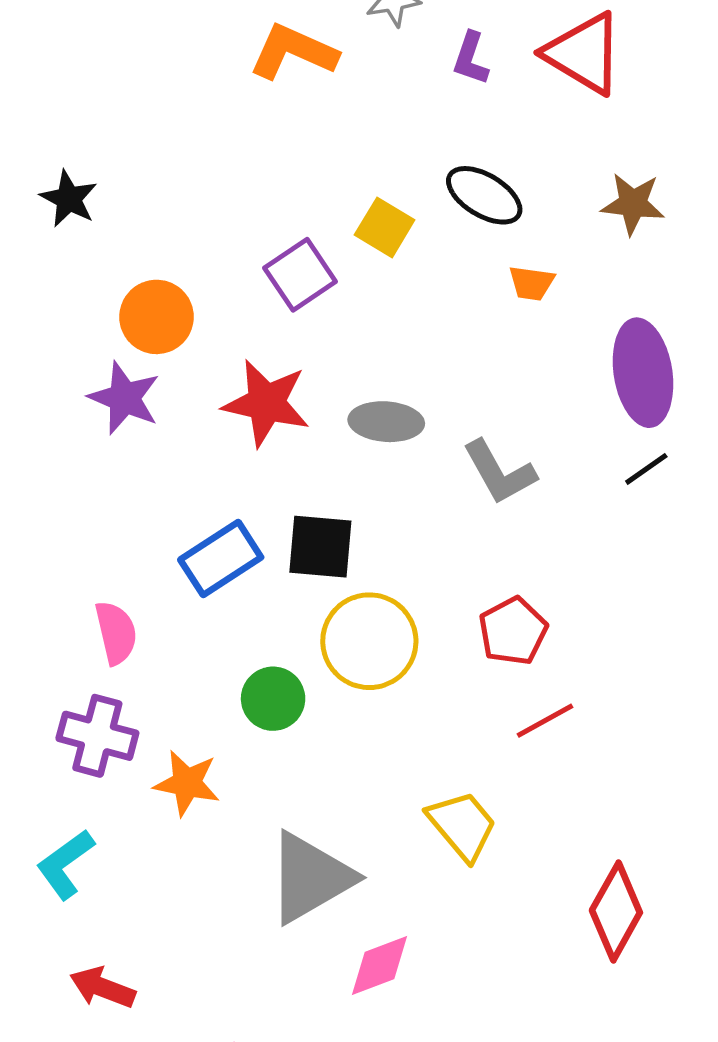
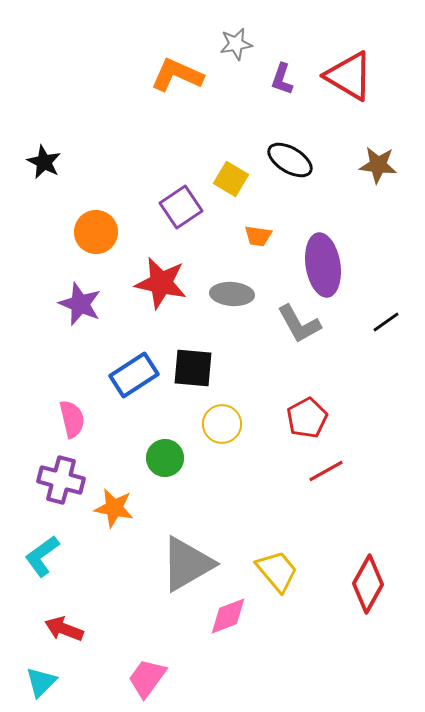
orange trapezoid: (531, 283) -> (258, 236), moved
purple ellipse: (643, 373) -> (323, 265), moved
purple star: (124, 398) -> (80, 304), moved
yellow circle: (369, 641) -> (222, 424), size x0.7
yellow trapezoid: (462, 825) -> (277, 571), moved

